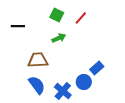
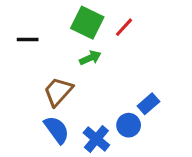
green square: (57, 15) -> (87, 23), size x1.5
brown trapezoid: (38, 60) -> (58, 92), turned -45

